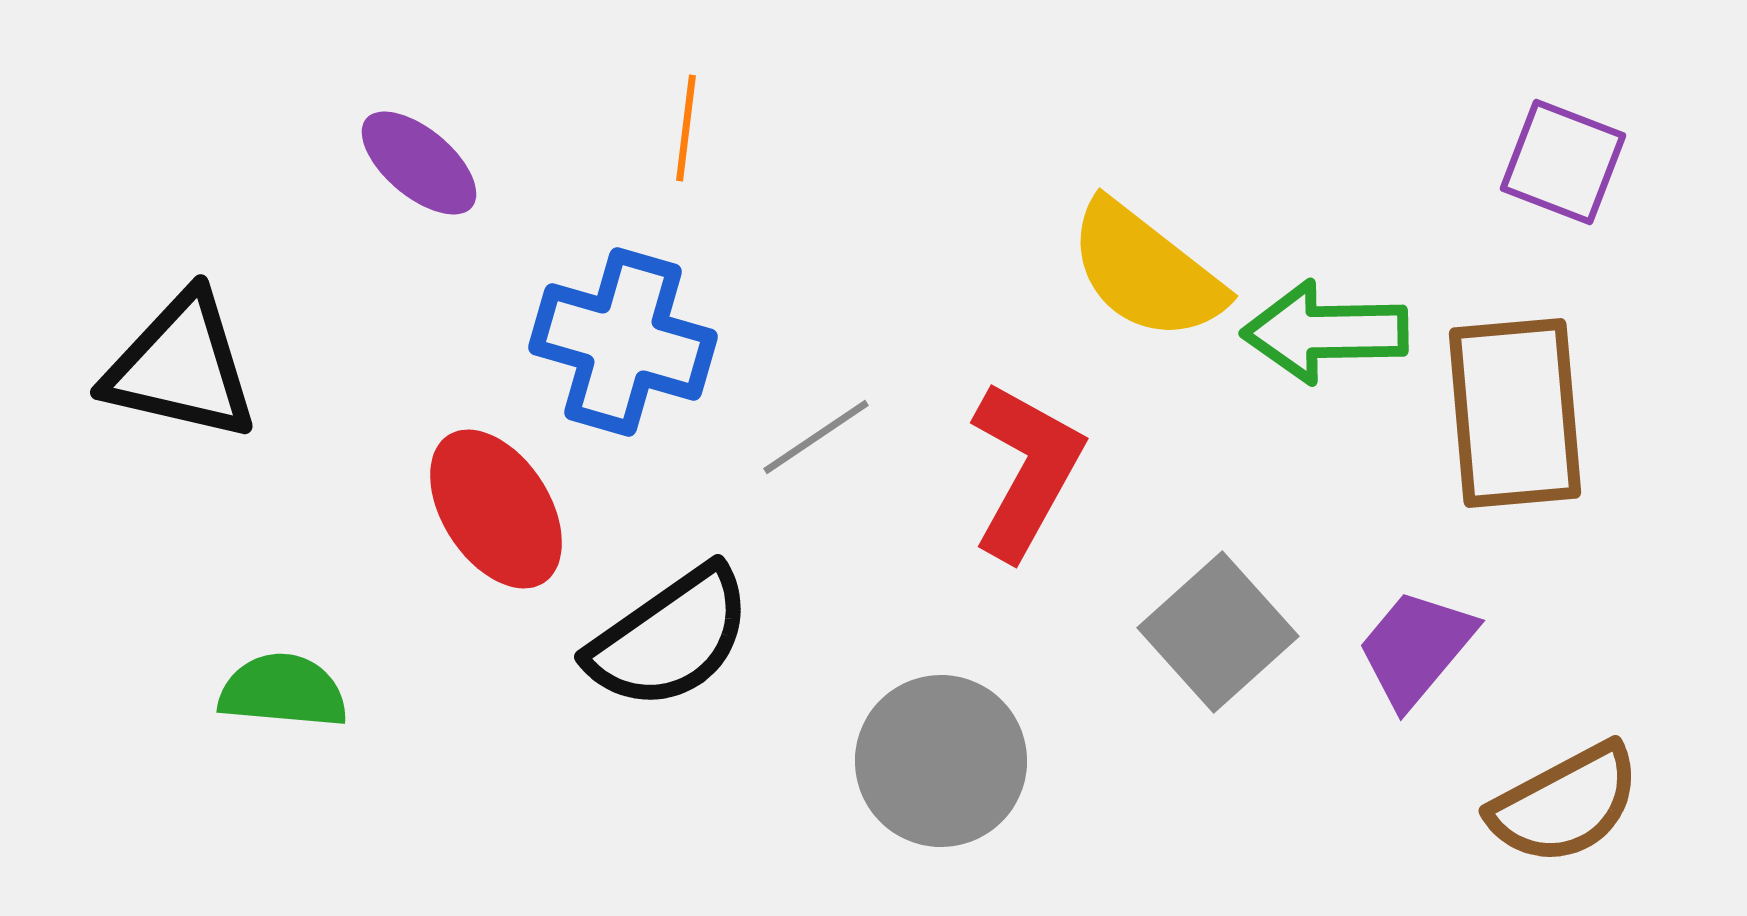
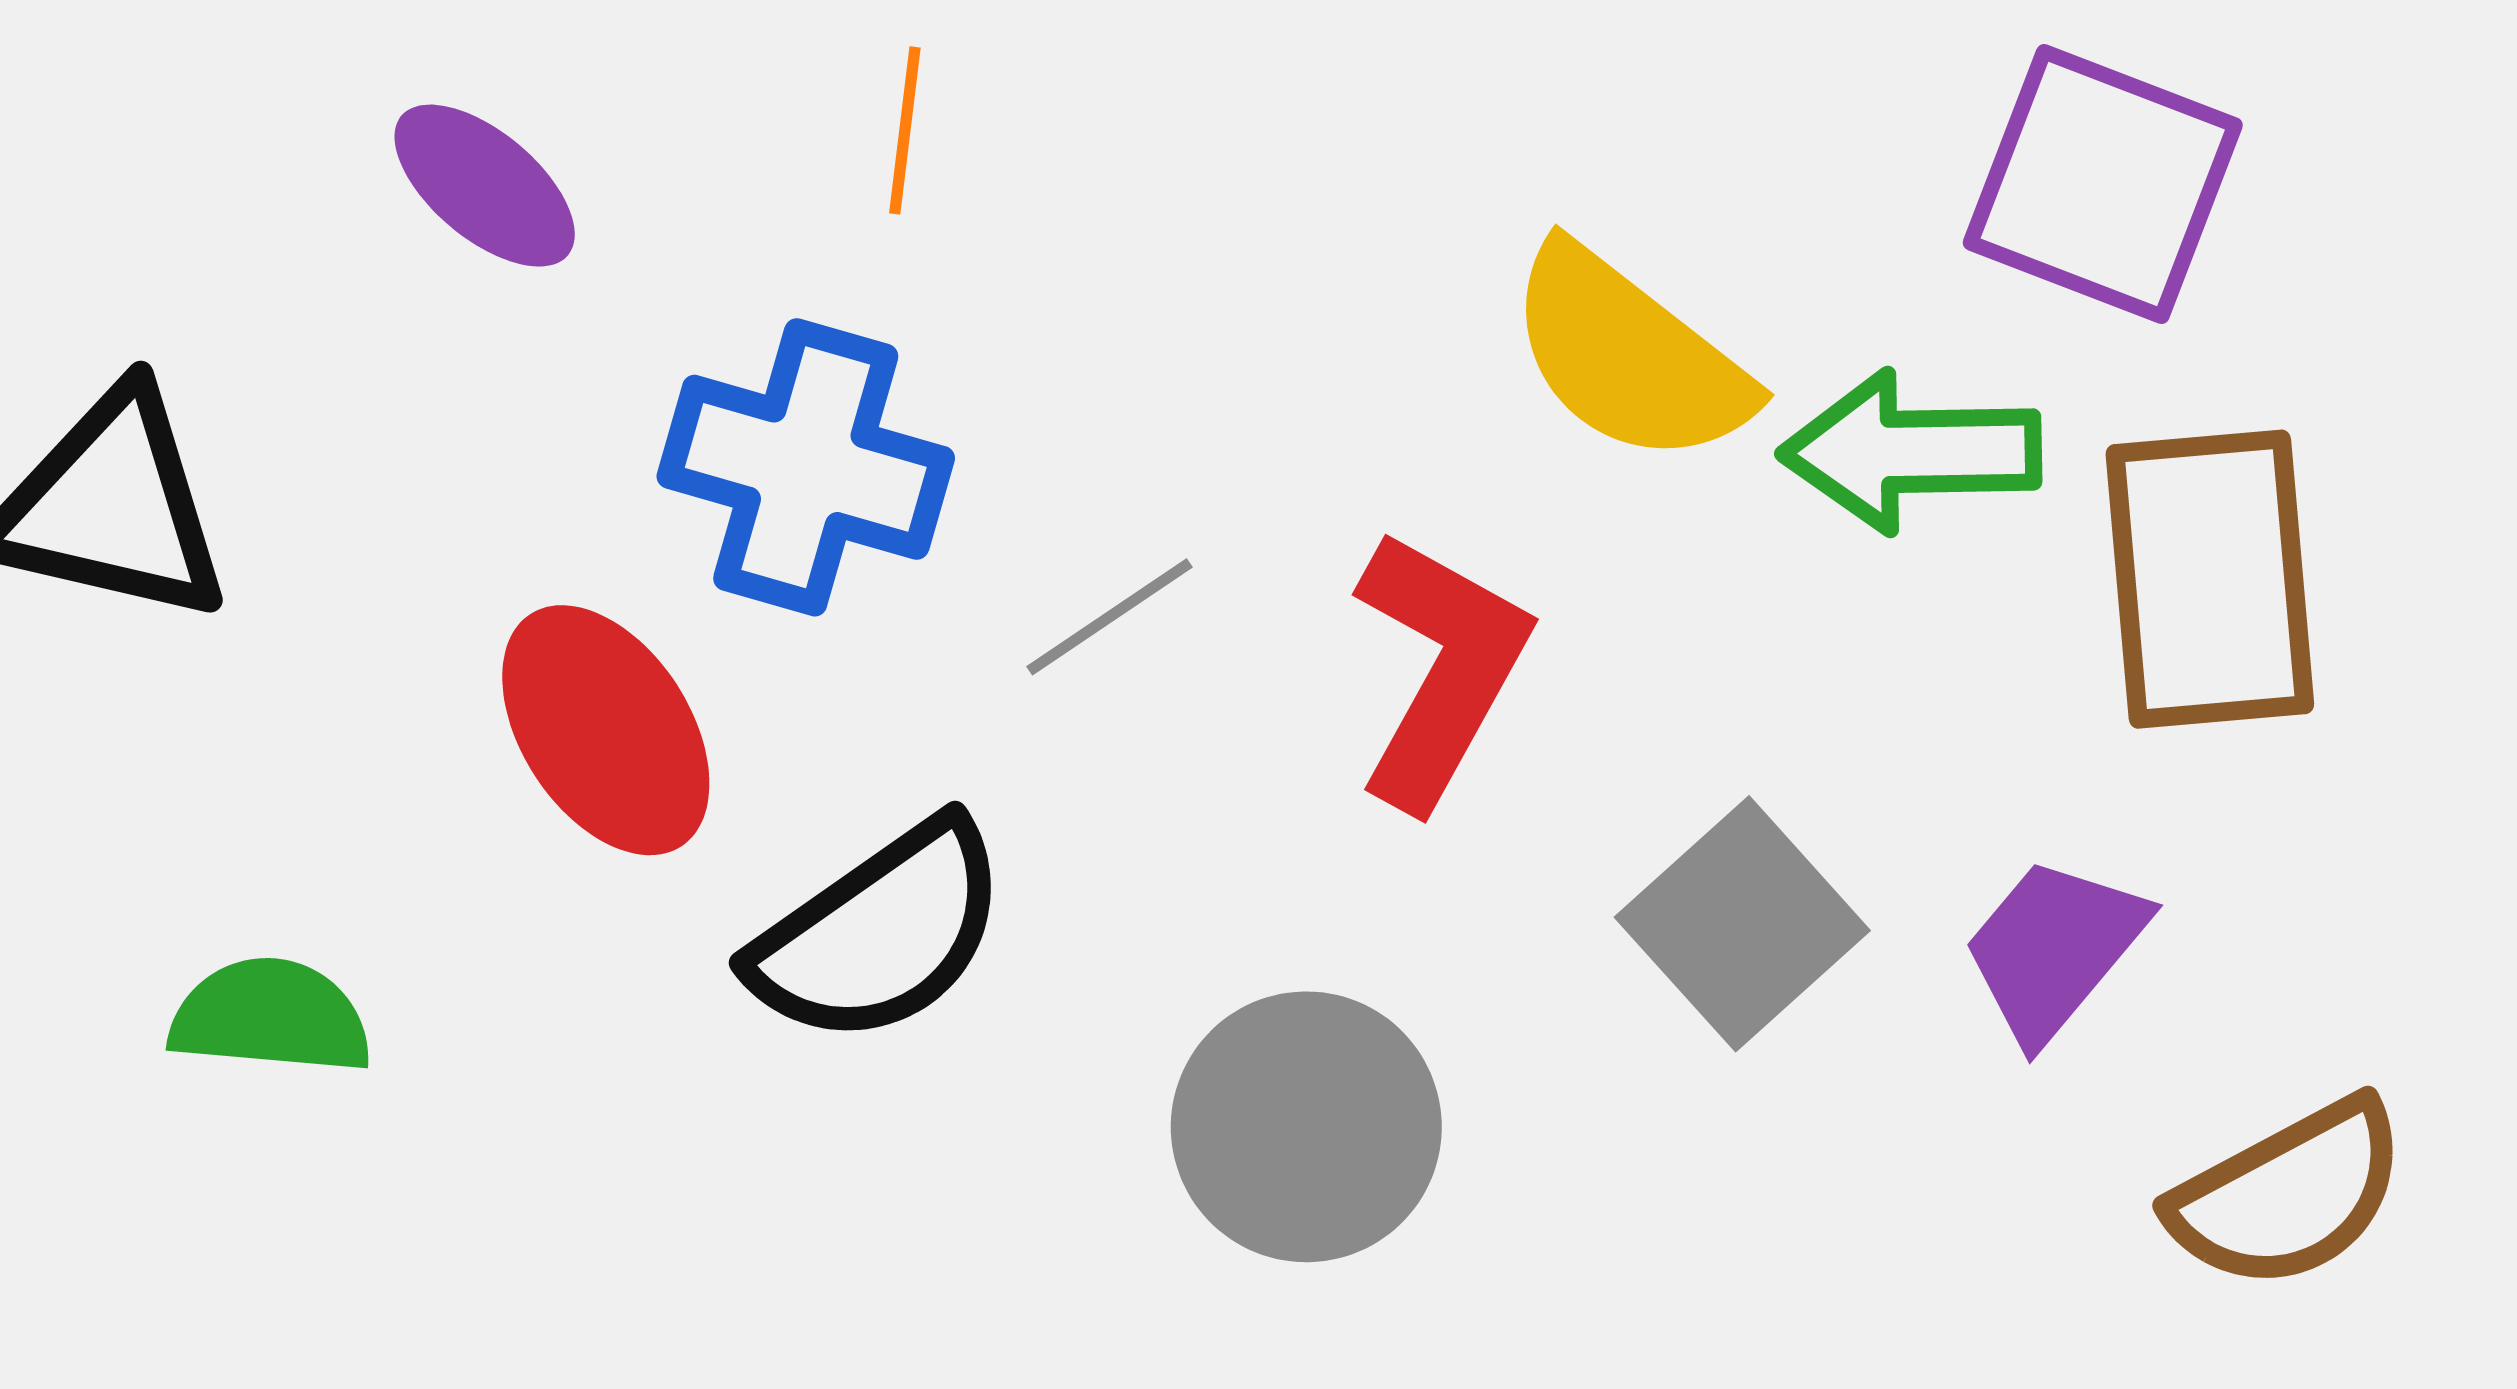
purple square: (1563, 162) -> (2103, 184), moved, size x1.4

